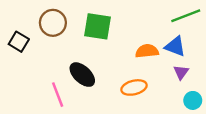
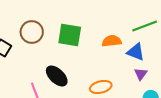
orange semicircle: (147, 51) -> (112, 41), moved

